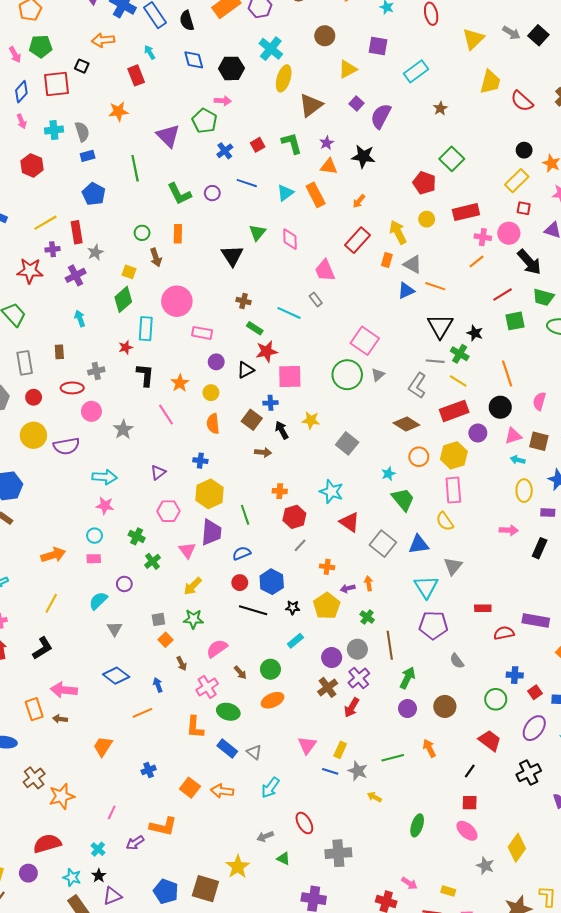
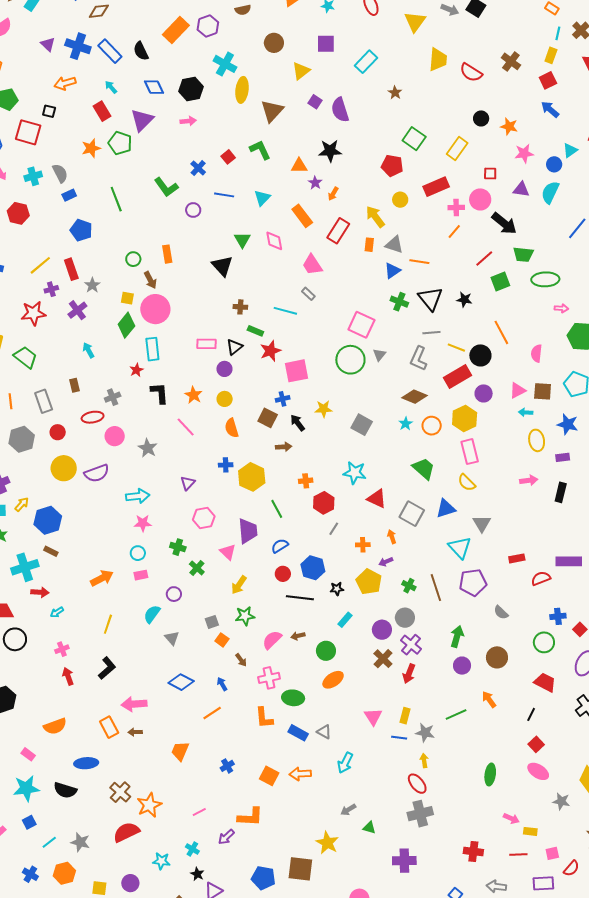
red square: (56, 84) -> (28, 132), turned 32
purple semicircle: (381, 116) -> (340, 110), turned -35
green pentagon: (205, 121) -> (120, 143), moved
purple triangle: (168, 136) -> (142, 120), moved, turned 40
purple star: (327, 143) -> (315, 183), moved
yellow rectangle: (517, 181) -> (457, 149), moved
green L-shape: (179, 194) -> (166, 187), moved
orange rectangle: (316, 195) -> (302, 216), moved
pink circle: (177, 301) -> (155, 309), moved
green cross: (460, 354) -> (399, 302), moved
black triangle: (245, 370) -> (234, 347), moved
black circle: (500, 407) -> (480, 355), moved
cyan star: (388, 474) -> (406, 424), moved
yellow hexagon: (209, 494) -> (252, 477), moved
orange arrow: (369, 583) -> (392, 537), moved
brown line: (390, 645) -> (436, 588), moved
brown arrow: (240, 673) -> (298, 636), moved, turned 128
pink cross: (207, 687) -> (269, 678), turned 30
yellow arrow: (374, 797) -> (424, 761), moved, turned 64
red square: (470, 803) -> (536, 744), turned -35
pink line: (112, 812) -> (199, 812), turned 48
red ellipse: (304, 823) -> (417, 784), moved
red semicircle: (47, 844) -> (126, 832), moved
cyan star: (72, 877) -> (161, 861), moved
pink arrow: (409, 883) -> (511, 818), moved

